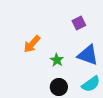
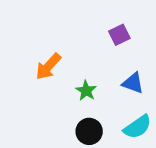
blue triangle: (88, 55) -> (133, 83), size x0.7

